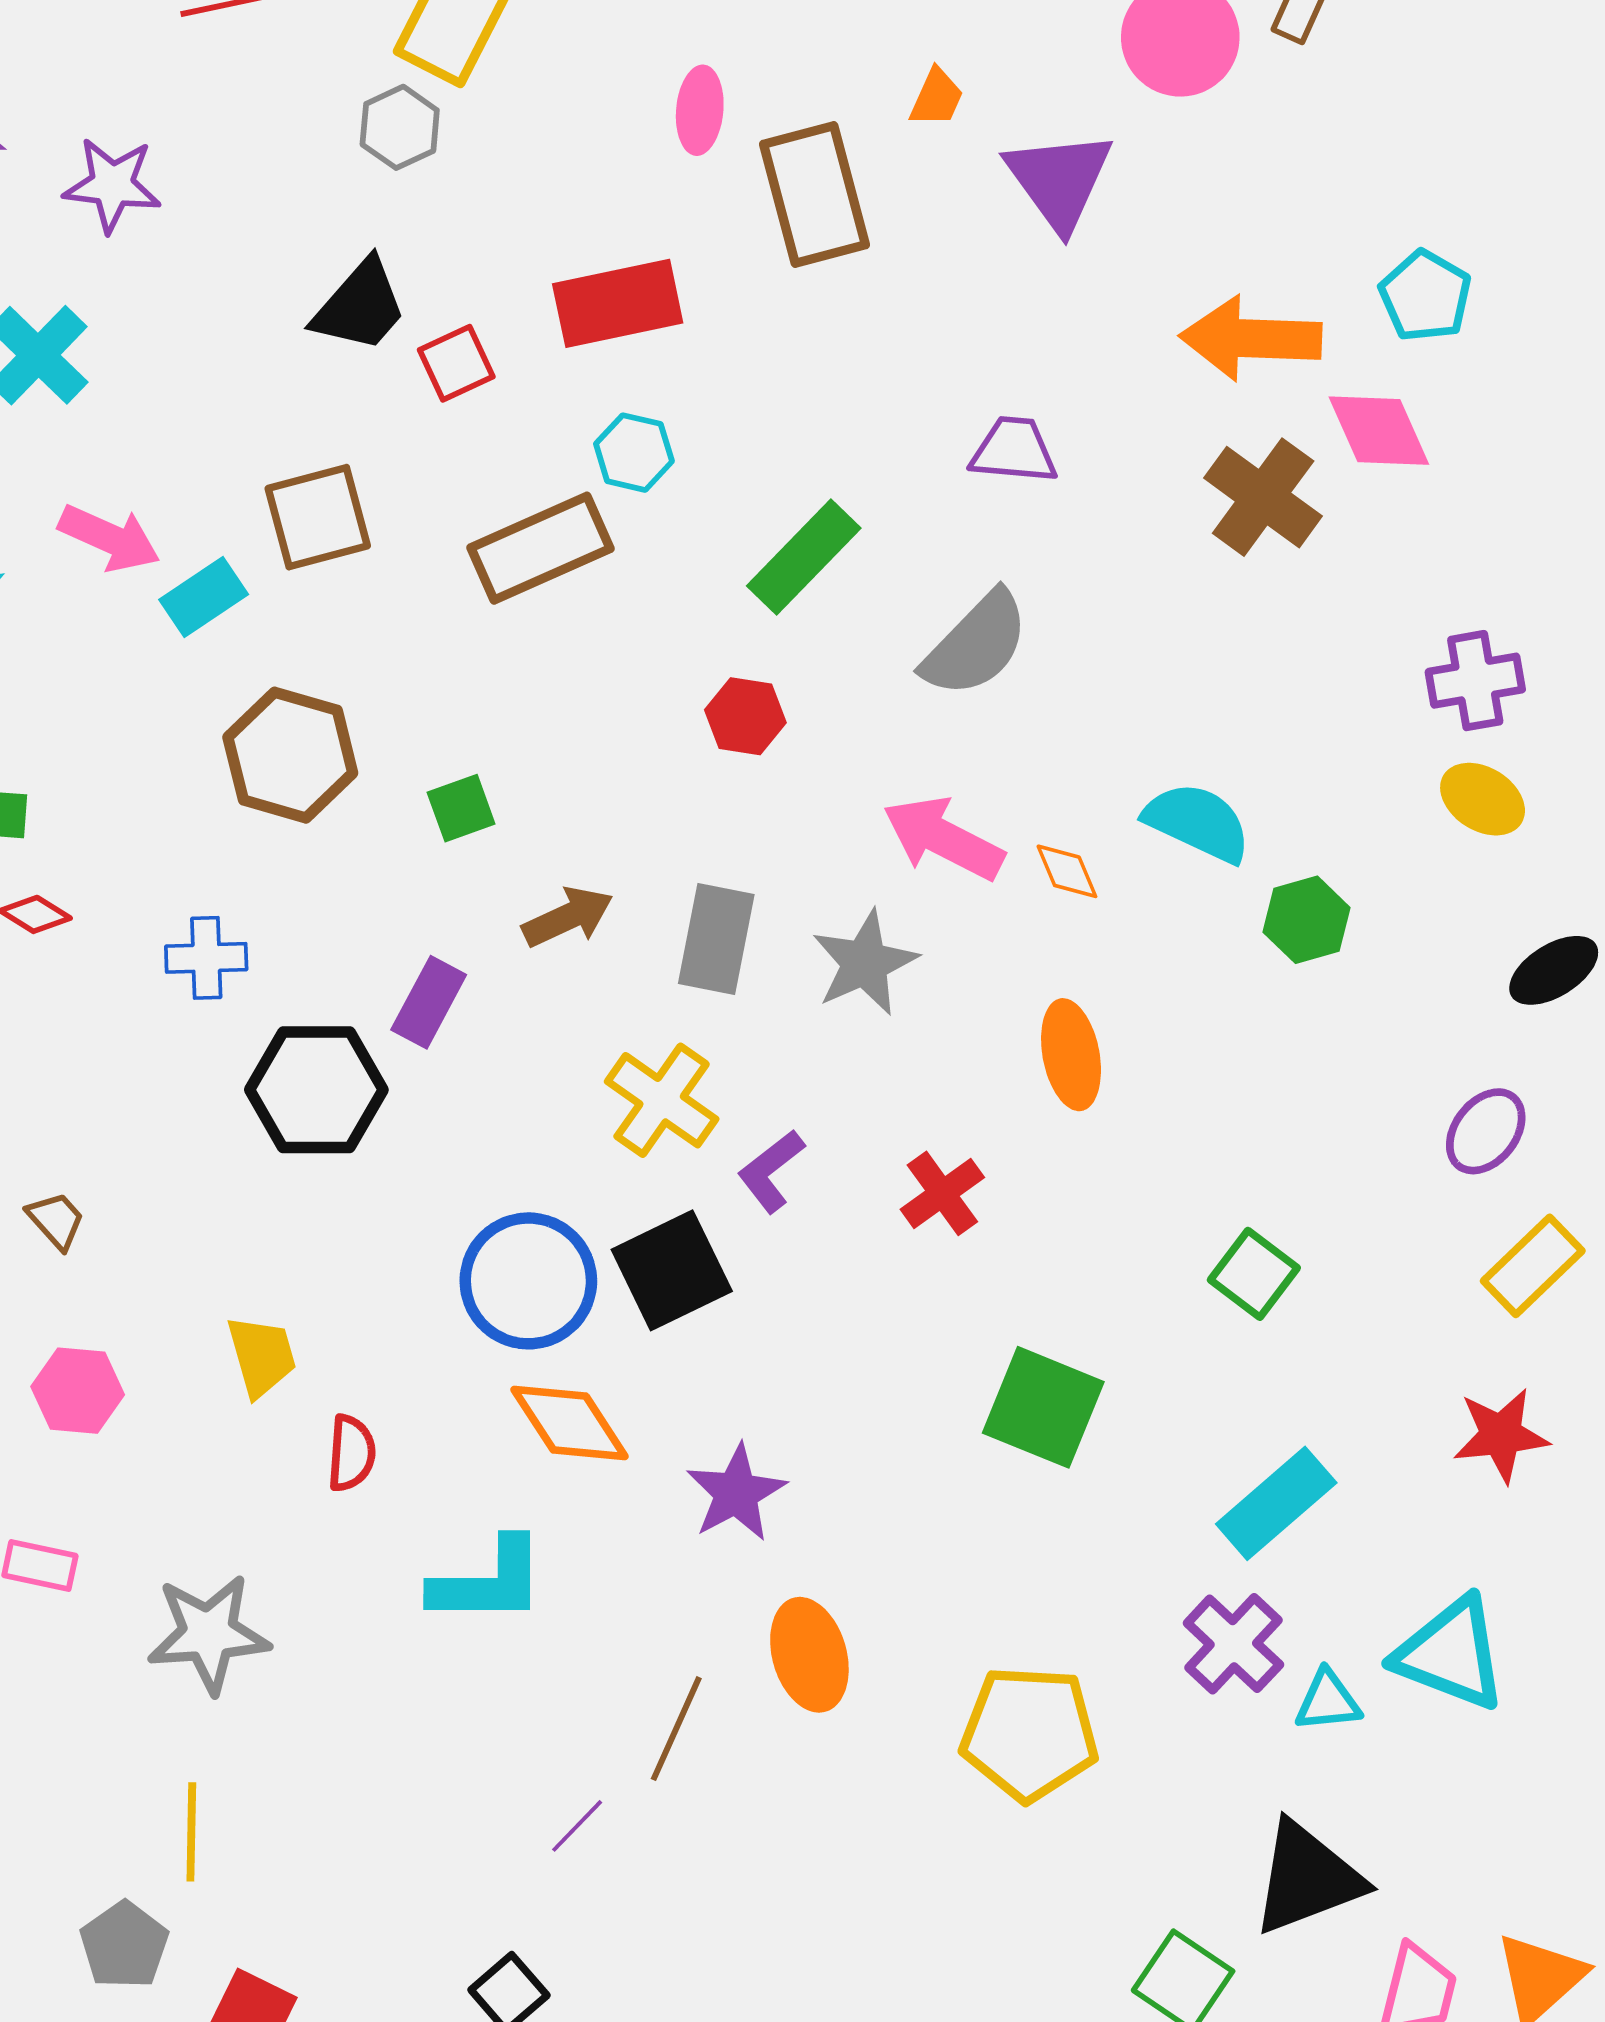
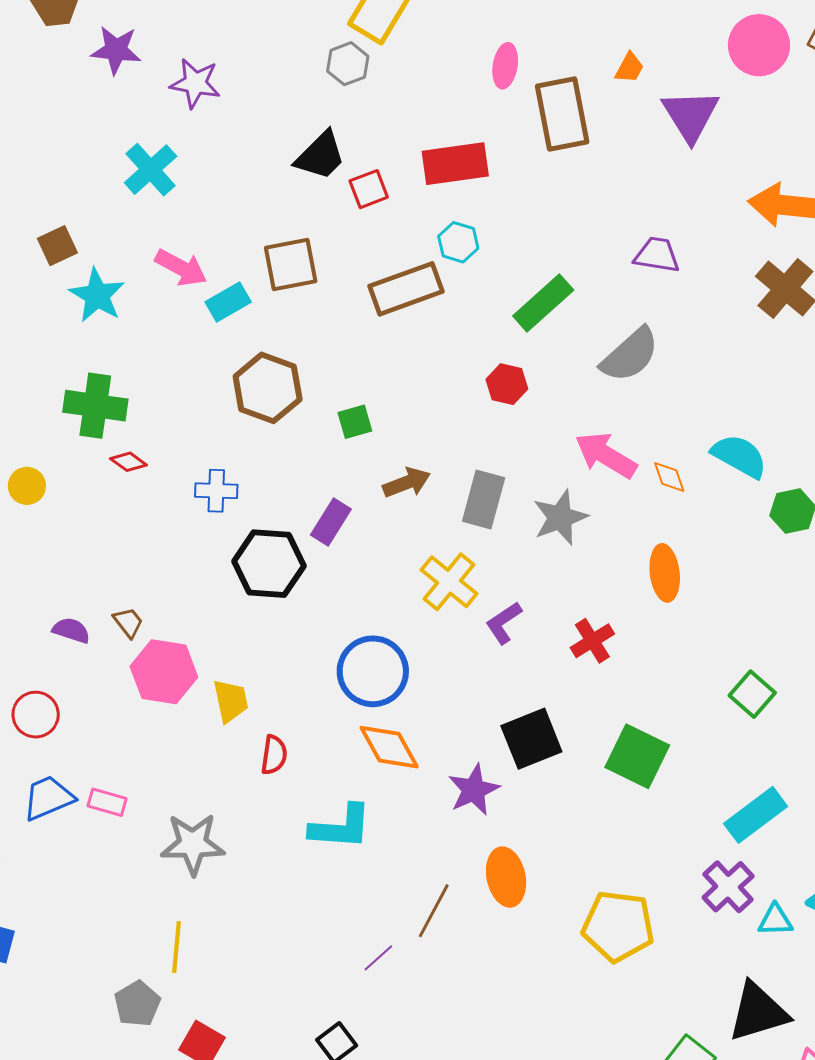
black square: (672, 1270) -> (531, 739), moved
pink hexagon: (78, 1391) -> (164, 672), moved, size x1.4

